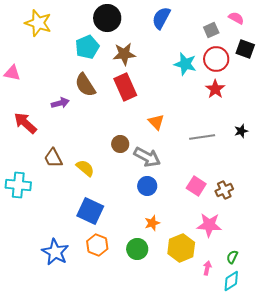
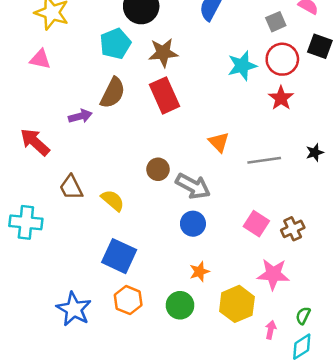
cyan star: (185, 64) -> (242, 66), turned -30
pink triangle: (12, 73) -> (40, 59), moved
brown semicircle: (85, 85) -> (113, 93), turned -120
orange triangle: (156, 122) -> (219, 142), moved

